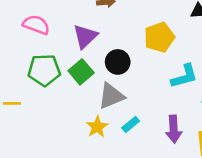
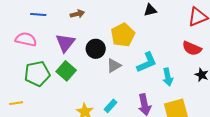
black circle: (118, 62) -> (96, 49), moved
gray triangle: (111, 96) -> (114, 66), moved, size x0.7

